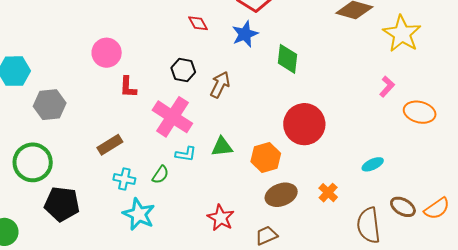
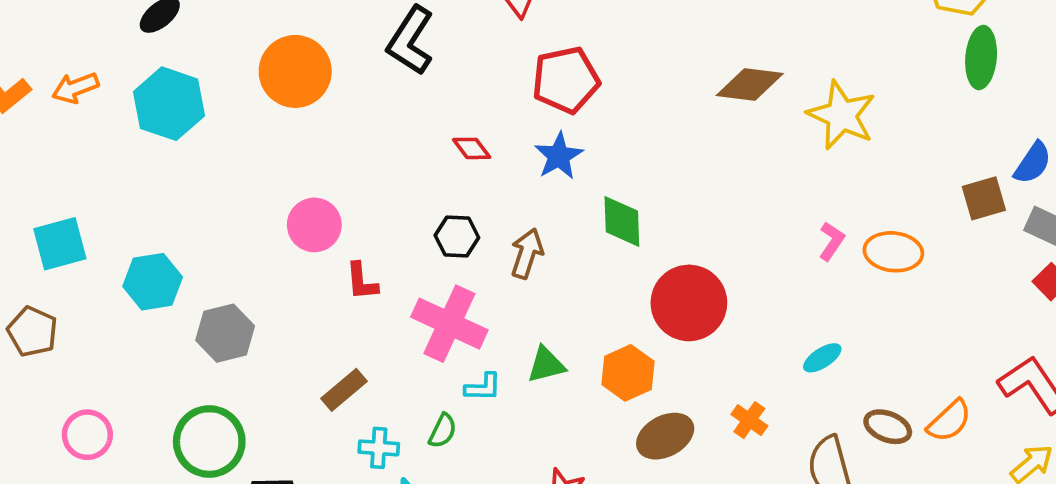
green diamond: (287, 59) -> (622, 221), moved
pink L-shape: (387, 87) -> (832, 241), moved

